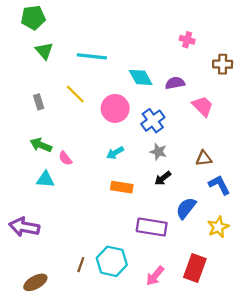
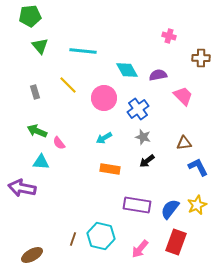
blue semicircle: (186, 208) -> (170, 209), moved
purple arrow: (24, 227) -> (22, 188), moved

